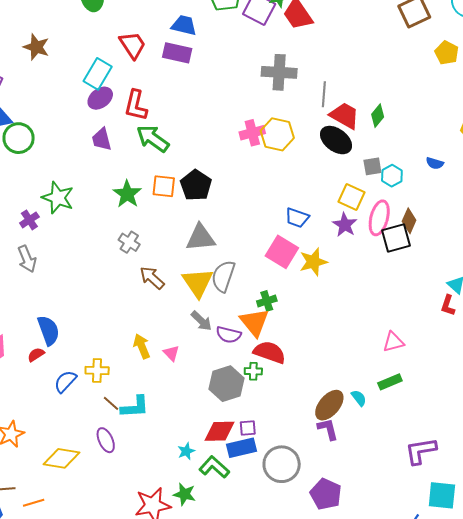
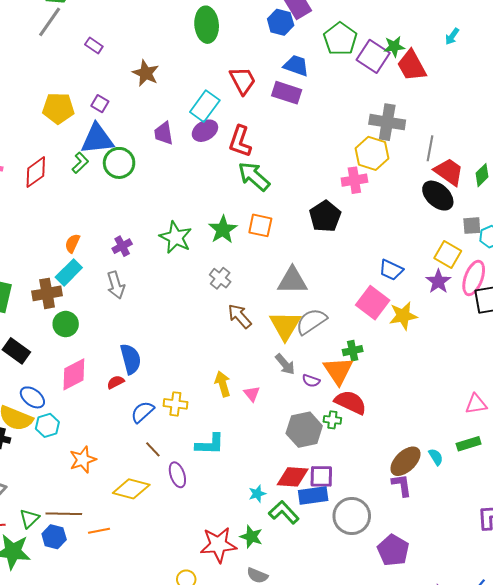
yellow hexagon: (277, 134) -> (372, 153), moved
purple trapezoid: (102, 139) -> (164, 133), moved
black pentagon: (196, 185) -> (325, 216), moved
green star: (58, 198) -> (176, 237), moved
gray semicircle: (223, 276) -> (311, 321), turned 32
purple semicircle: (229, 335) -> (311, 381), size x0.7
brown line: (111, 403) -> (153, 449), moved
purple square: (248, 428) -> (321, 476), size x1.4

